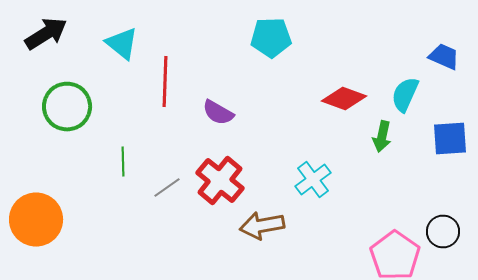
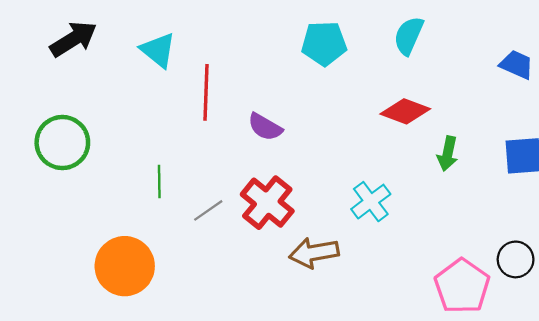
cyan semicircle: (405, 94) -> (409, 36), moved
green circle: (67, 106) -> (62, 143), moved
orange circle: (36, 220) -> (125, 266), moved

